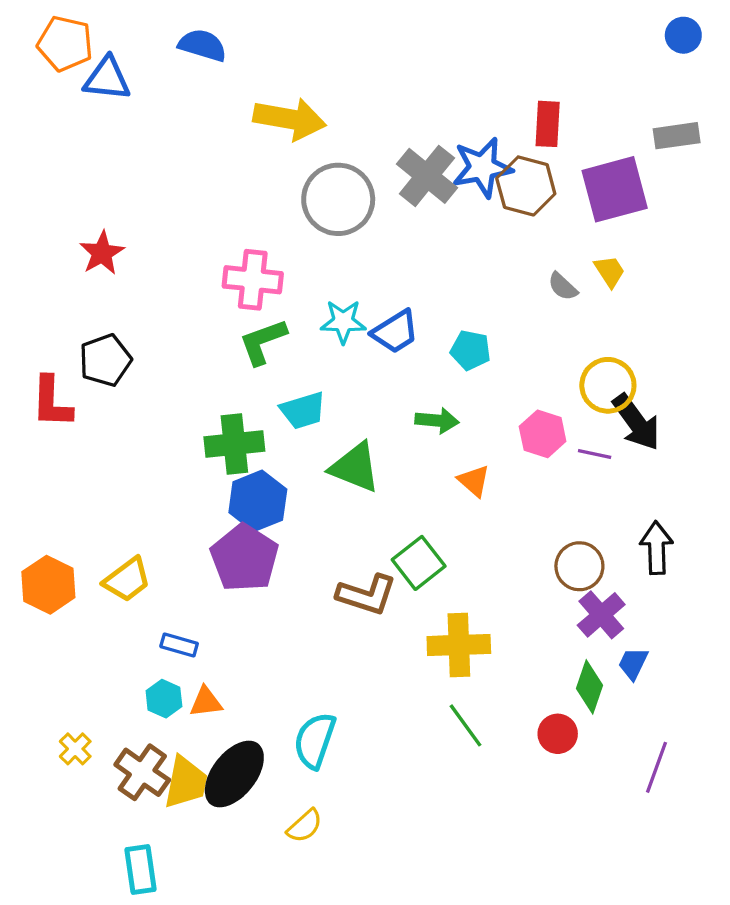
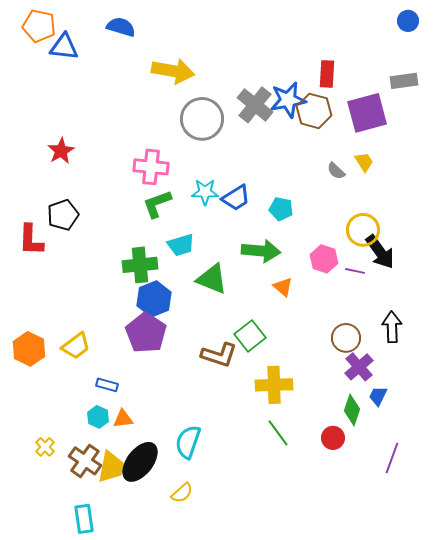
green arrow: (437, 421) -> (261, 251), size x1.5

